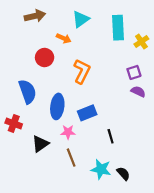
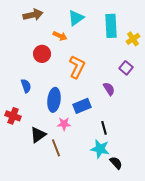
purple square: (134, 72) -> (126, 68), turned -32
blue semicircle: (27, 92) -> (26, 86), size x0.6
purple semicircle: (138, 92) -> (109, 89), moved, turned 32
brown line: (71, 158) -> (56, 148), moved
cyan star: (101, 169) -> (100, 149), moved

